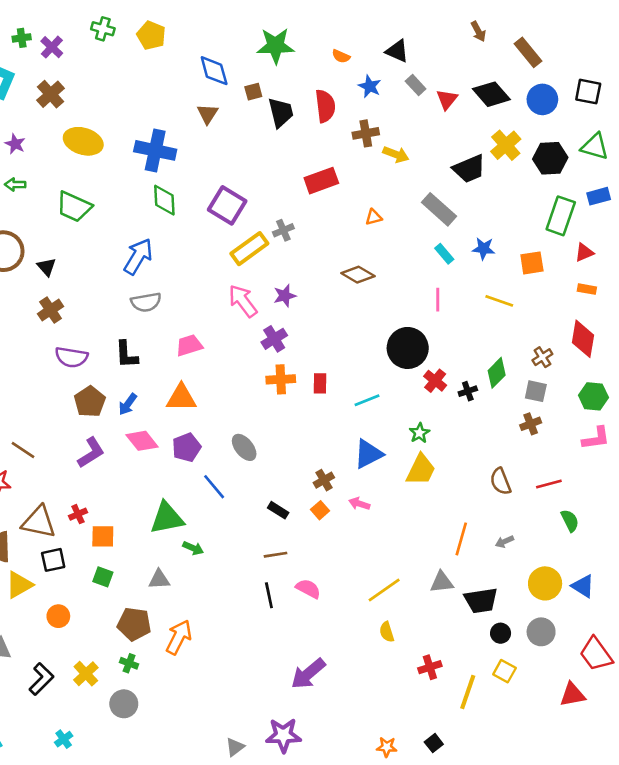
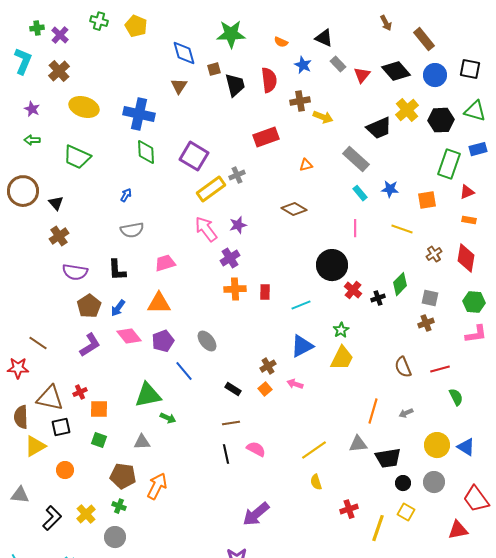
blue arrow: (138, 256) -> (126, 195), size x0.5
brown cross: (542, 357) -> (434, 254), moved

